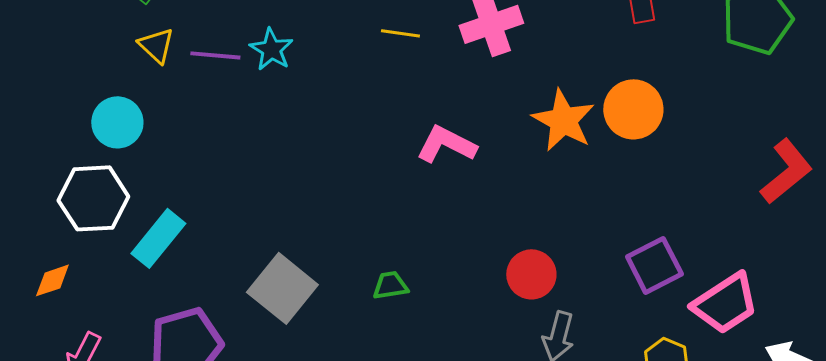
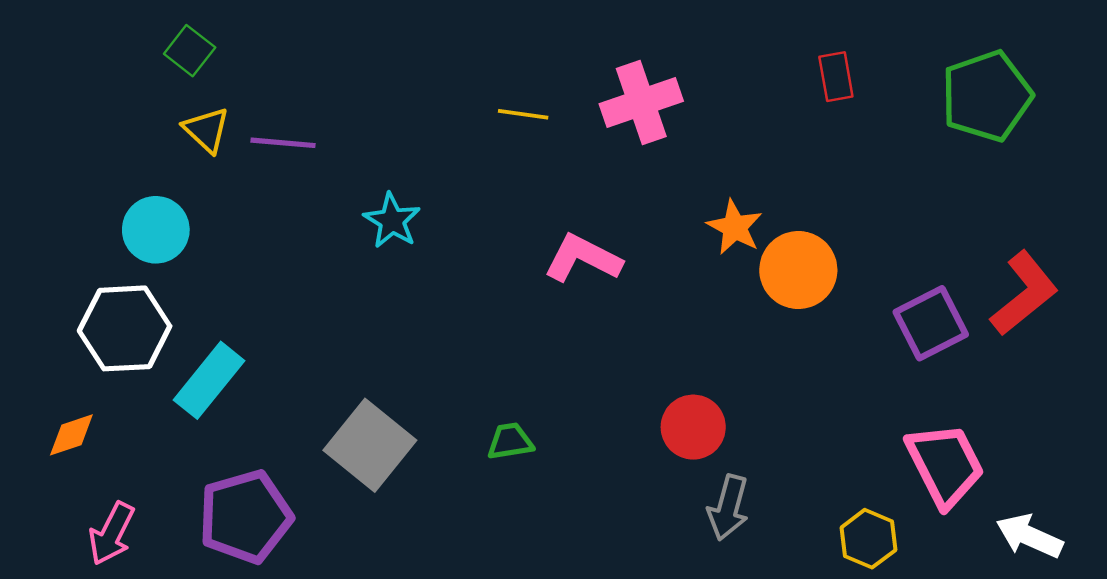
cyan star: (271, 49) -> (392, 221), moved
orange circle: (633, 109) -> (798, 270), moved
orange star: (563, 120) -> (735, 227), size x0.7
purple square: (654, 265) -> (931, 323), moved
pink trapezoid: (725, 303) -> (945, 465), turned -84

